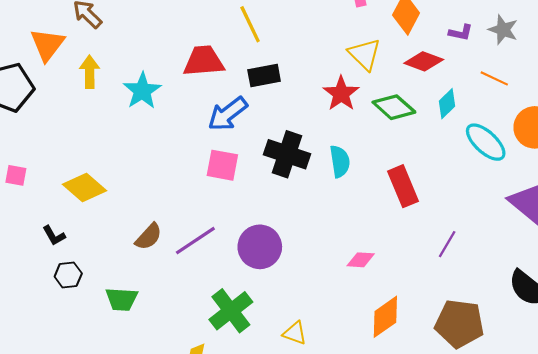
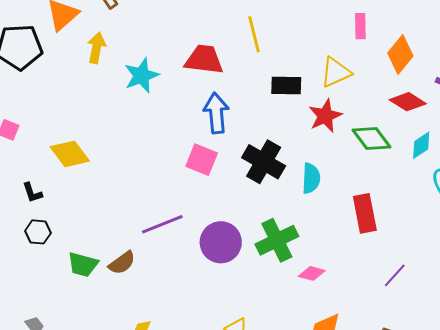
yellow triangle: (365, 54) -> (336, 72), moved, turned 40
black rectangle: (264, 76) -> (286, 85), moved
blue arrow: (228, 114) -> (216, 113), turned 111
brown semicircle: (149, 237) -> (122, 263), moved
green cross: (231, 311) -> (277, 240), moved

